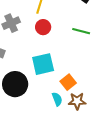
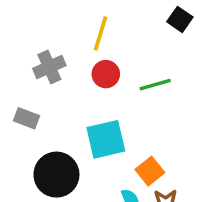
green line: (81, 31) -> (155, 85), moved, turned -30

